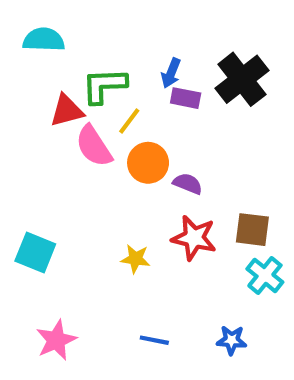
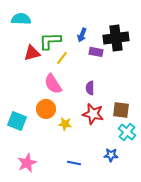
black cross: (242, 79) -> (116, 38), turned 30
purple rectangle: (186, 98) -> (96, 52), moved
pink semicircle: (94, 146) -> (53, 84), moved
orange circle: (148, 163) -> (46, 109), moved
purple semicircle: (188, 184) -> (90, 88), turned -112
blue star: (232, 340) -> (111, 155), moved

